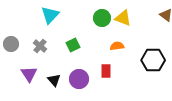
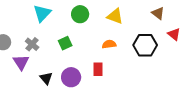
green circle: (102, 18) -> (80, 14), moved
black hexagon: (153, 60) -> (145, 45), moved
purple triangle: (29, 74) -> (21, 62), moved

